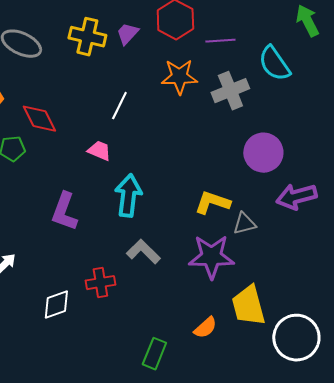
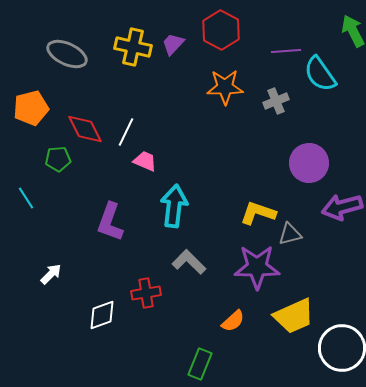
purple line: (220, 41) -> (286, 51), moved
gray cross: (230, 91) -> (276, 101), size x0.7
white line: (119, 106) -> (126, 132), moved
yellow trapezoid: (248, 306) -> (294, 316), turned -99
orange semicircle: (205, 328) -> (233, 321), moved

